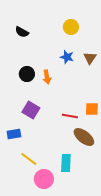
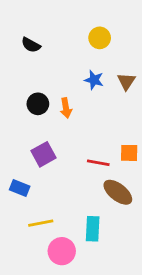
purple square: (31, 110) -> (43, 154), turned 30
blue rectangle: (14, 134) -> (20, 188), turned 32
yellow line: (29, 159) -> (41, 223), turned -48

